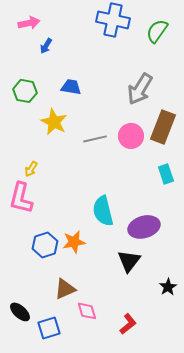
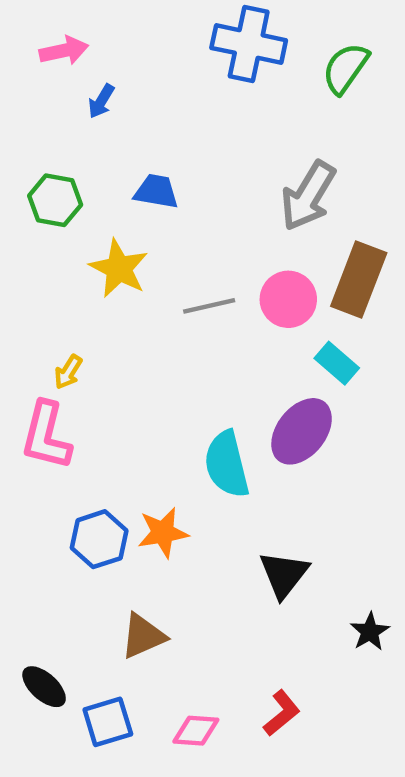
cyan rectangle: (166, 174) -> (337, 363), moved, turned -30
purple ellipse: (144, 227) -> (302, 431), moved, turned -36
pink diamond: (87, 311) -> (196, 731), moved, turned -70

